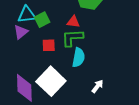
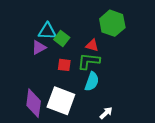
green square: (42, 20) -> (62, 39), turned -35
white square: (51, 81) -> (61, 101), turned -32

